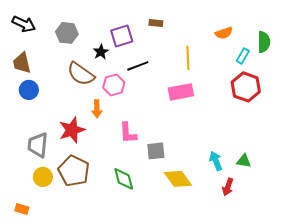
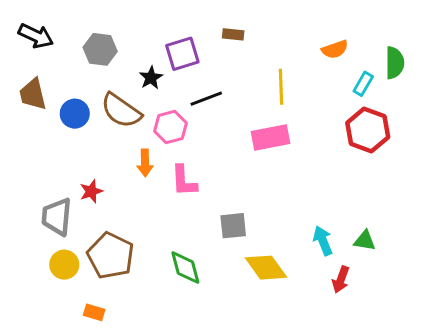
blue circle: (29, 90) -> (75, 114), moved
red star: (72, 130) -> (91, 191), moved, size x0.6
pink L-shape: (128, 133) -> (184, 181), moved
orange rectangle: (22, 209) -> (94, 312), moved

